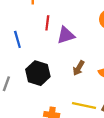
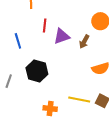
brown arrow: (79, 68) -> (84, 42), moved

